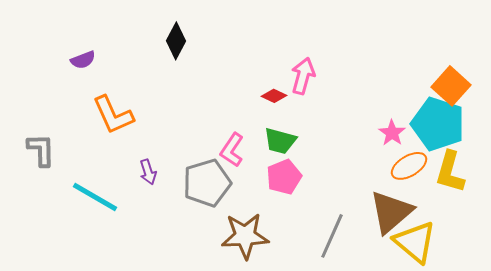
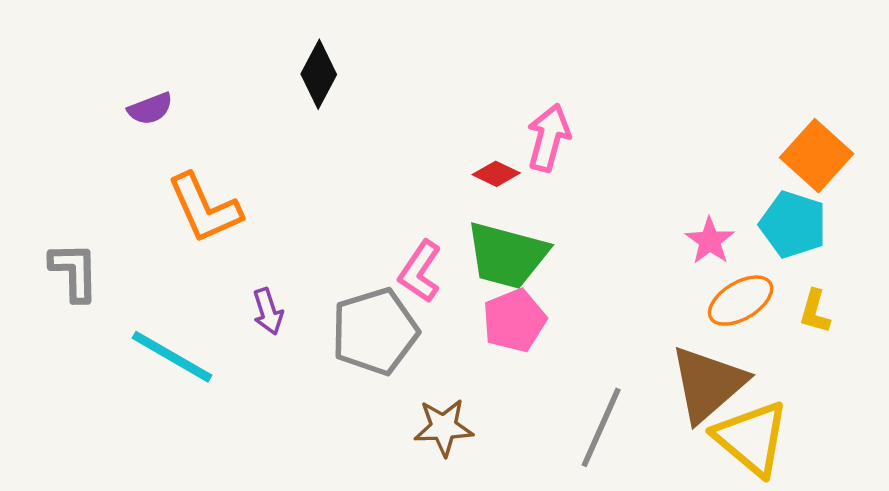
cyan pentagon: (438, 124) -> (793, 225), size x0.7
green trapezoid: (280, 141) -> (507, 255), size x1.4
yellow L-shape: (450, 172) -> (815, 311), size x0.6
brown star: (245, 236) -> (444, 427), size x0.7

